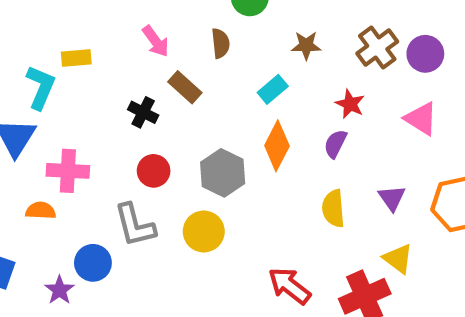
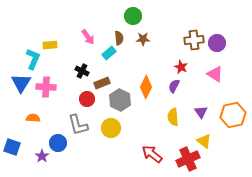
brown star: (306, 45) -> (143, 39), moved
brown cross: (377, 48) -> (194, 40), turned 30
brown rectangle: (185, 87) -> (102, 83), moved, turned -63
cyan rectangle: (273, 89) -> (109, 53), moved
pink cross: (68, 171) -> (46, 87), moved

